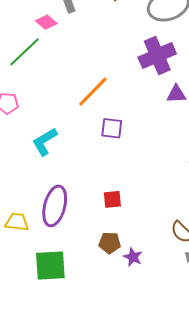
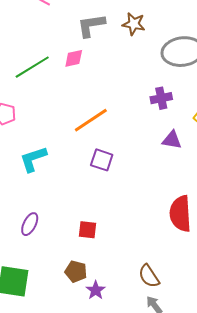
pink diamond: (46, 22) -> (74, 58), moved, turned -65
purple cross: (157, 55) -> (161, 98), size x0.6
purple ellipse: (55, 206) -> (30, 224), size x0.6

